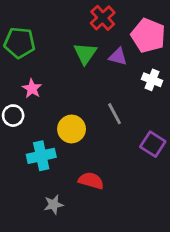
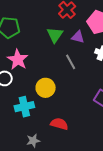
pink star: (32, 89) -> (18, 60), size x1.5
gray line: (115, 114) -> (71, 62), moved

